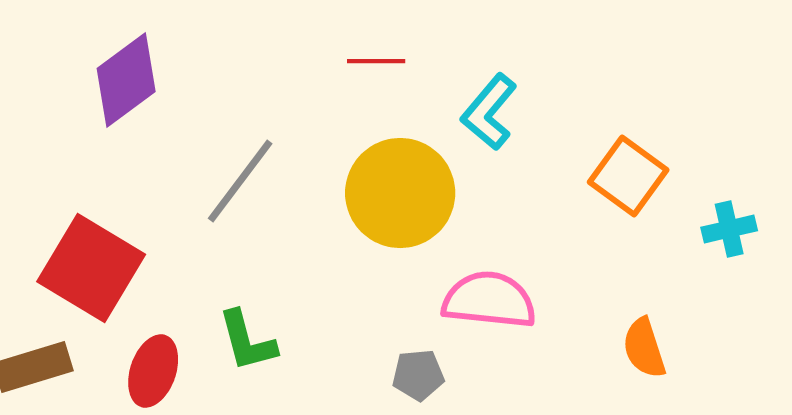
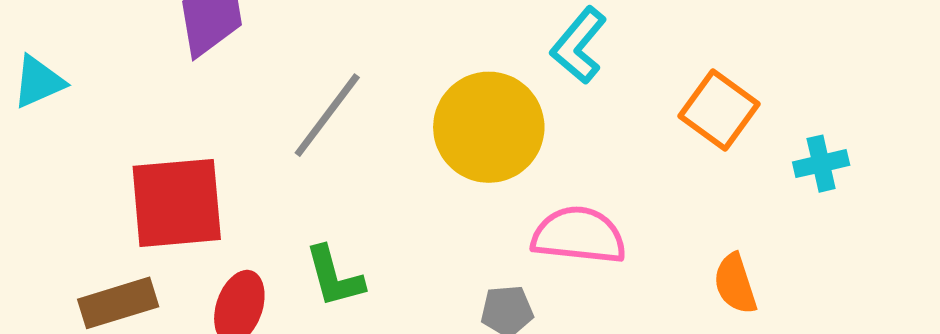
red square: (91, 268) -> (177, 203), turned -36

